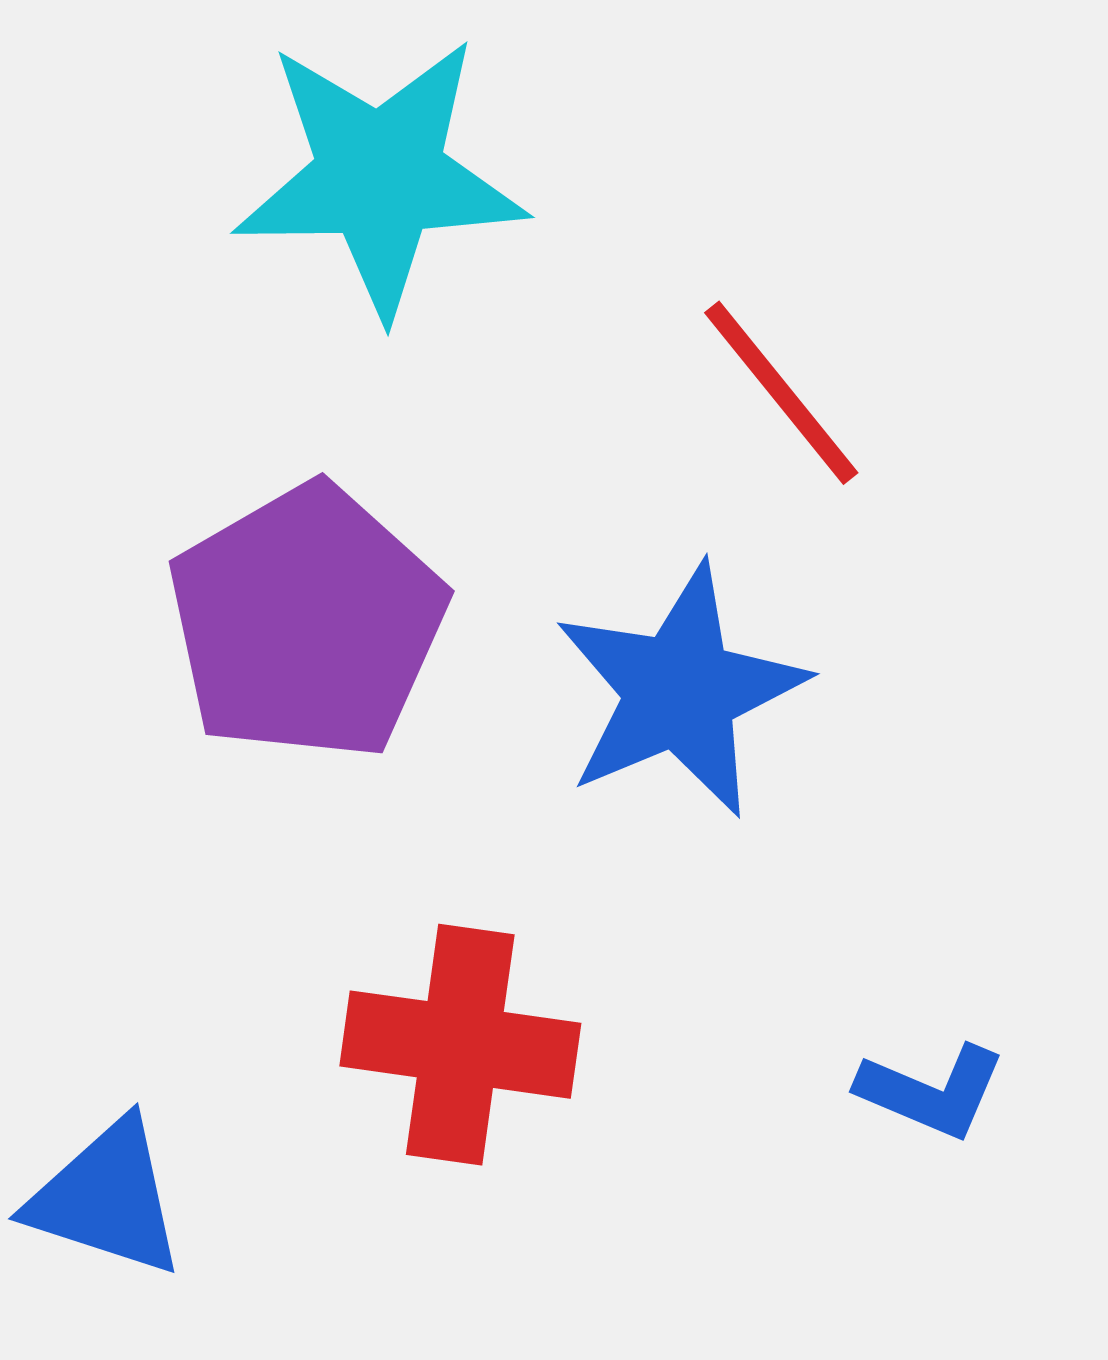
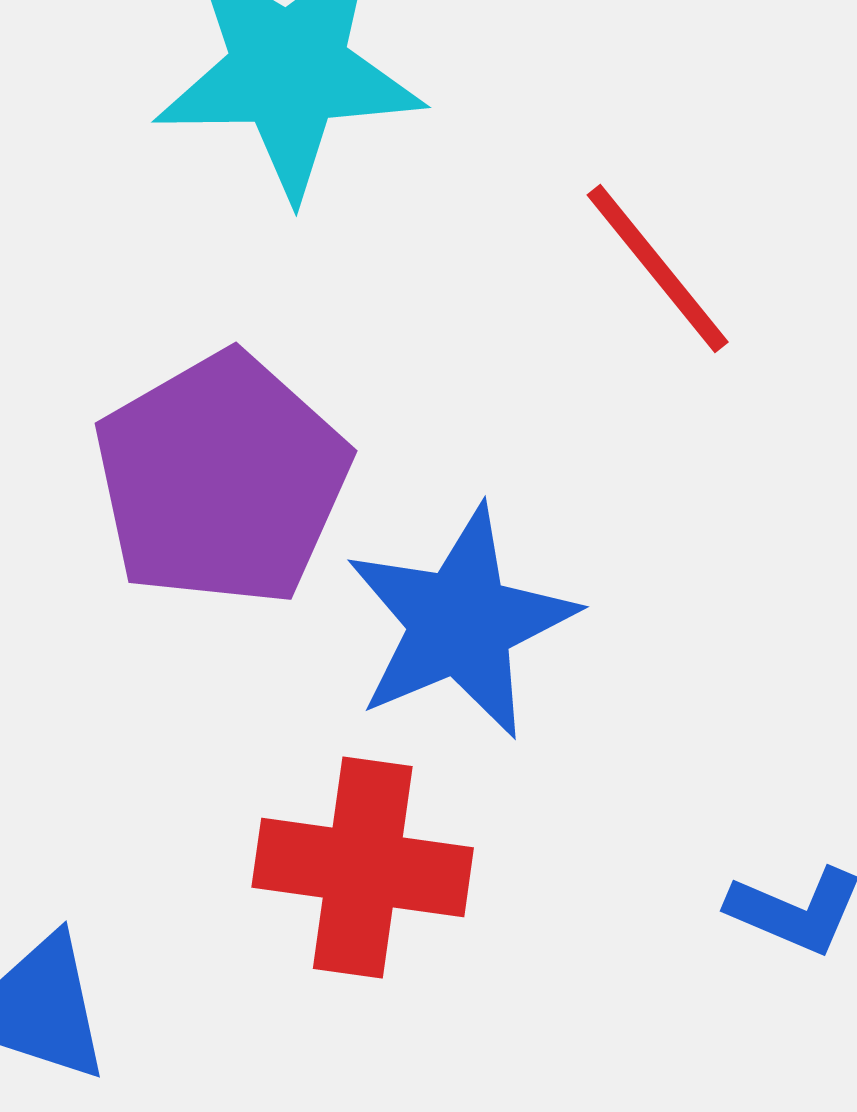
blue star: (680, 691) -> (461, 622), moved

